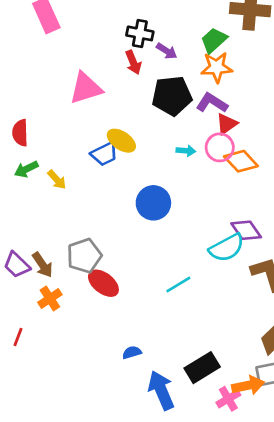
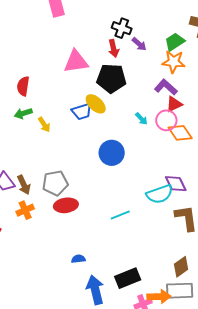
black pentagon: (172, 96) -> (111, 78), moved
cyan arrow: (186, 151) -> (141, 119), turned 32
red ellipse: (103, 283) -> (66, 205), turned -55

